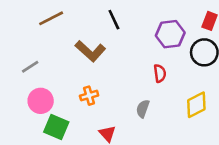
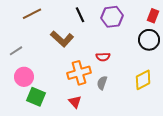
purple hexagon: (170, 34) -> (112, 17), moved
red semicircle: (160, 73) -> (103, 57), moved, turned 96
orange cross: (89, 96) -> (79, 73), moved, size x1.6

